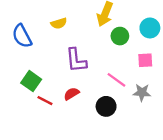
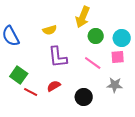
yellow semicircle: (59, 23) -> (50, 30), moved
cyan circle: (150, 28) -> (122, 38), moved
pink line: (116, 80) -> (93, 63), moved

